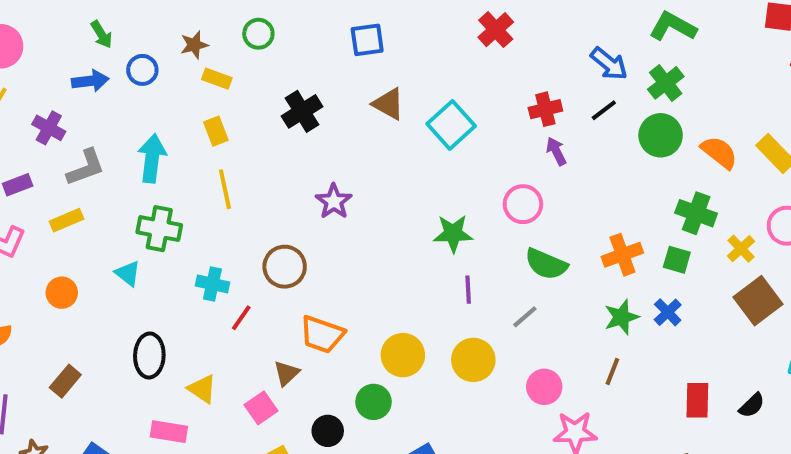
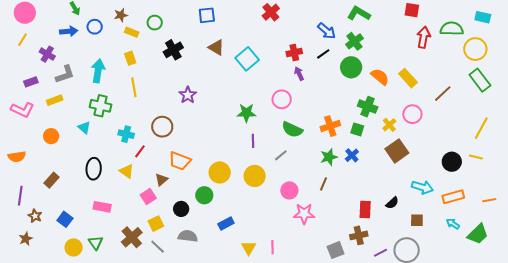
green circle: (258, 34) -> (155, 23), moved
yellow triangle: (202, 389) -> (127, 171), moved
red rectangle: (697, 400) -> (365, 210), moved

